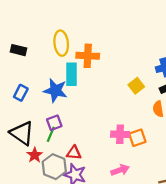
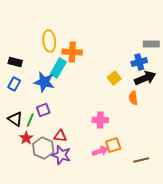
black rectangle: (18, 50) -> (15, 62), moved
cyan rectangle: (72, 74) -> (58, 68), turned 30
black triangle: (22, 133) -> (15, 119), size x0.7
green line: (51, 134) -> (30, 120), moved
orange square: (137, 138) -> (113, 145), moved

